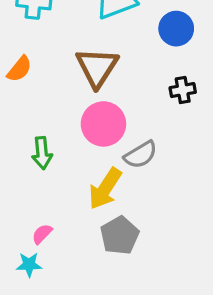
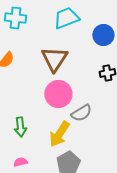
green arrow: (42, 153) -> (20, 127), moved
pink semicircle: (42, 234) -> (20, 162), turned 32

